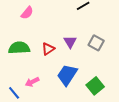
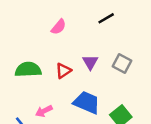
pink semicircle: (27, 13) -> (59, 27), moved
blue trapezoid: (67, 75) -> (87, 102), turned 80

